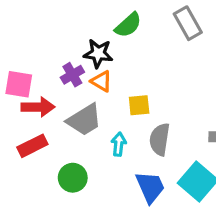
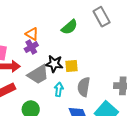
green semicircle: (128, 25) -> (69, 27), moved
black star: (98, 53) -> (54, 64), moved
orange triangle: (101, 81) -> (32, 34), moved

